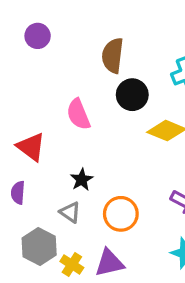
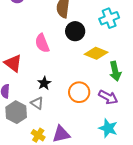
orange circle: (121, 214) -> (79, 92), moved
gray hexagon: (39, 247) -> (16, 112), moved

